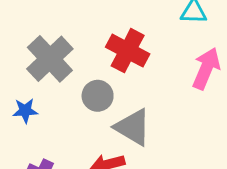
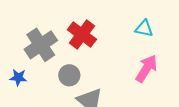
red cross: (128, 51) -> (82, 34), moved

